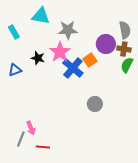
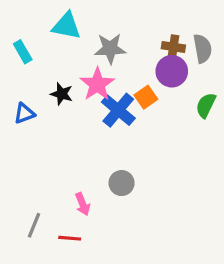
brown cross: (124, 49) -> (173, 47), moved
gray circle: (95, 104) -> (122, 183), moved
pink arrow: (31, 128) -> (83, 204), moved

